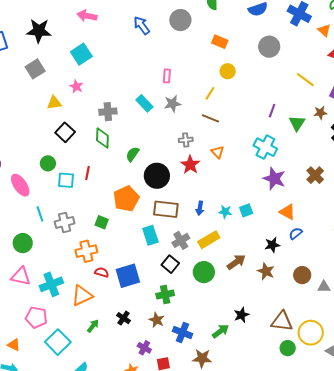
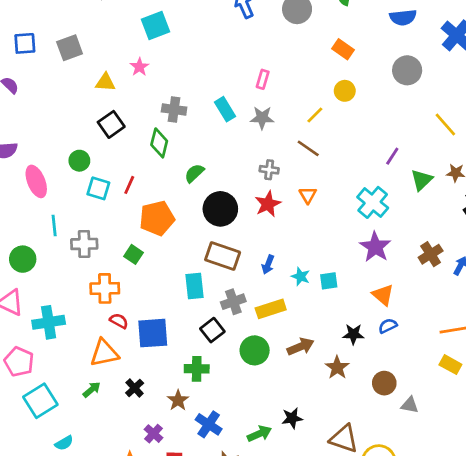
gray square: (35, 69) -> (70, 48), moved
orange pentagon: (126, 199) -> (157, 218), moved
orange triangle: (82, 296) -> (104, 353), moved

